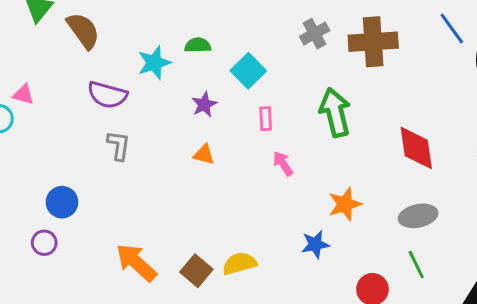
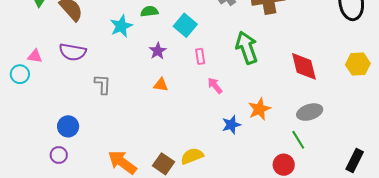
purple semicircle: (107, 95) -> (73, 52), moved
blue star: (315, 244) -> (231, 125), moved
green line: (416, 264) -> (298, 140), moved

